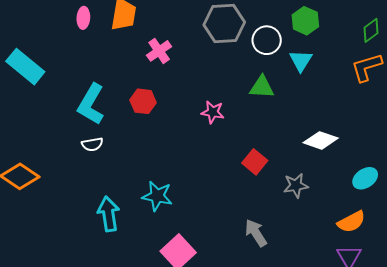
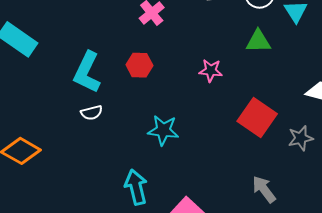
red square: (255, 162) -> (257, 117), size x1.5
cyan star: (157, 196) -> (163, 130), moved
cyan arrow: (109, 214) -> (136, 187), moved

